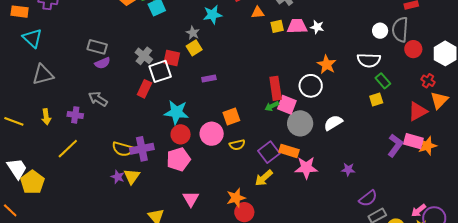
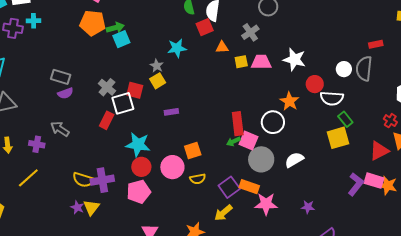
white star: (317, 27) -> (294, 60), moved, size x1.6
red circle: (413, 49) -> (315, 84), moved
yellow square: (376, 100) -> (338, 138), size x1.6
orange star: (427, 146) -> (388, 186), turned 30

